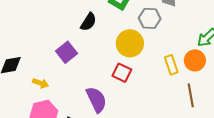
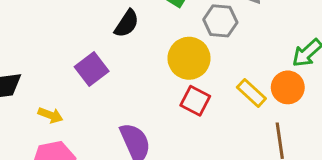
yellow rectangle: (171, 65) -> (251, 93), turned -30
red square: (122, 73) -> (195, 101), moved

